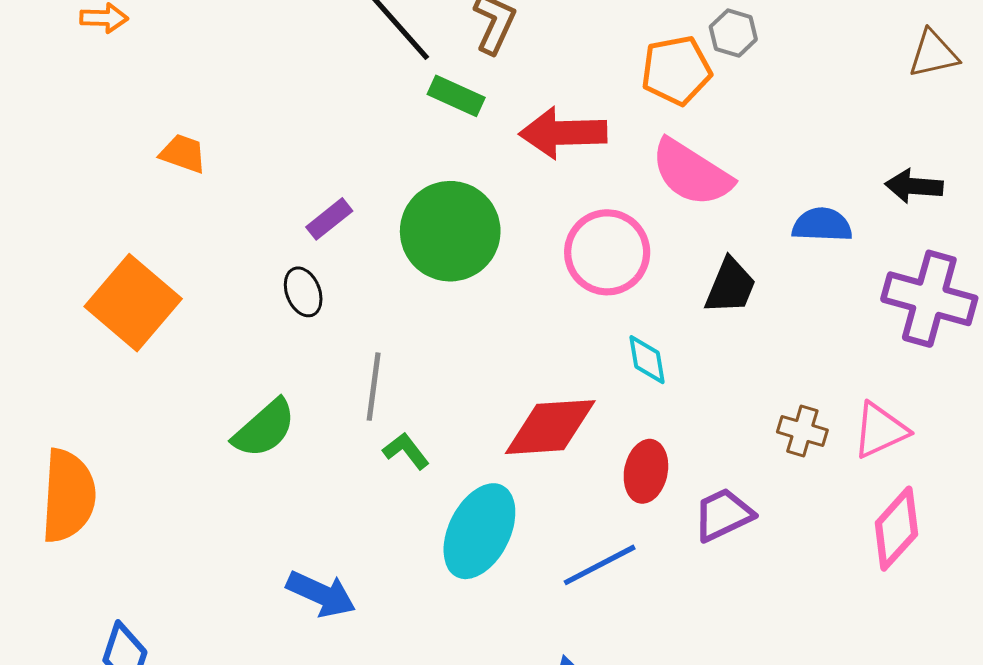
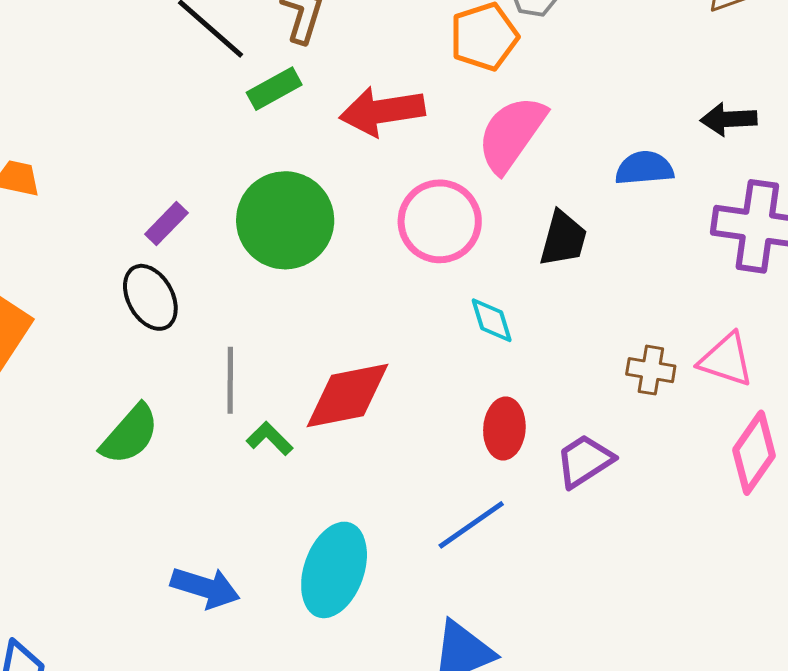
green rectangle: (456, 96) -> (274, 89), turned -46
pink semicircle: (691, 173) -> (511, 134), turned 100
black ellipse: (303, 292) -> (150, 297), size x1.4
red diamond: (550, 427) -> (347, 395), moved
pink triangle: (880, 430) -> (726, 360), turned 50
cyan ellipse: (479, 531) -> (334, 570), moved

